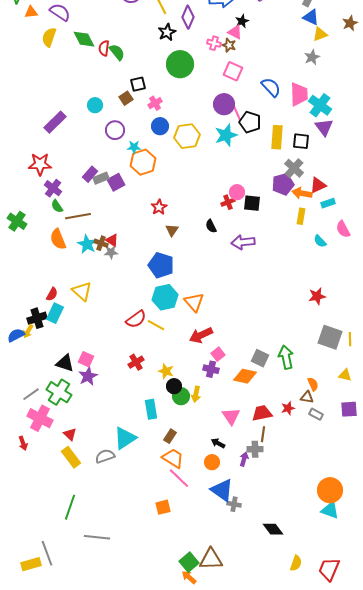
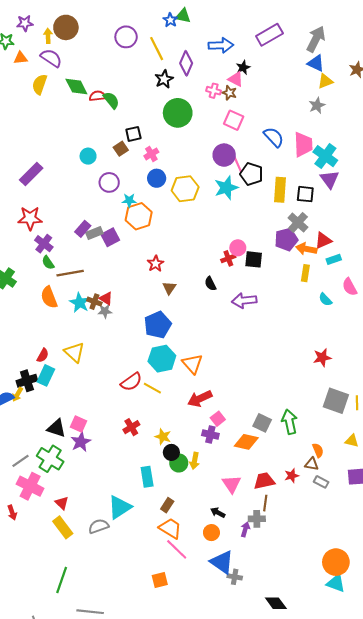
red semicircle: (104, 48) -> (98, 96), turned 77
purple rectangle: (55, 122) -> (31, 174), moved
blue pentagon: (161, 265) -> (158, 325), turned 30

